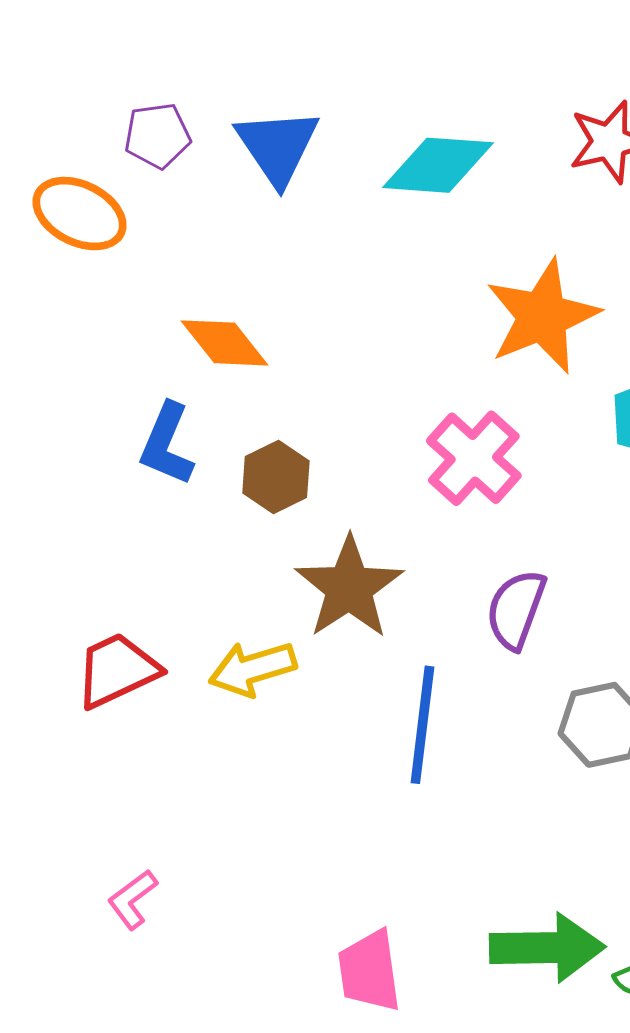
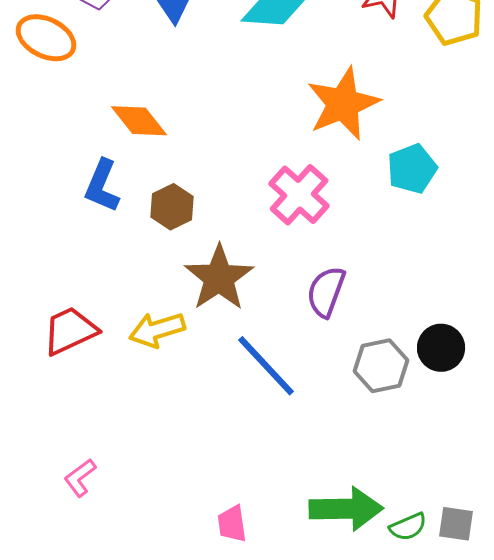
blue line: (422, 725) -> (266, 366), turned -50
pink trapezoid: (369, 971) -> (232, 524), size x0.7

